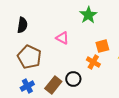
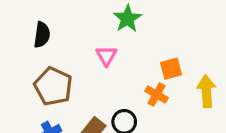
green star: (88, 15) -> (127, 19), moved
pink triangle: (62, 38) -> (106, 56), turned 32

